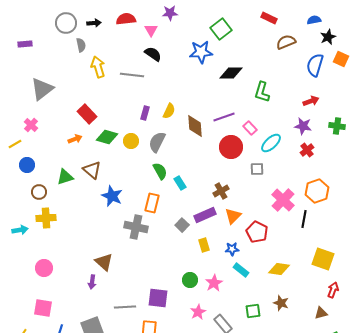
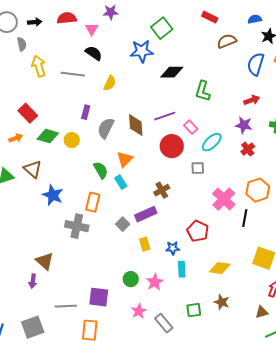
yellow semicircle: (169, 111) -> (110, 83), moved
gray semicircle: (157, 142) -> (106, 128), moved
orange triangle: (233, 216) -> (125, 159), moved
cyan rectangle: (241, 270) -> (182, 269), turned 49

